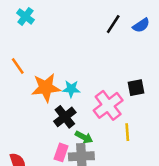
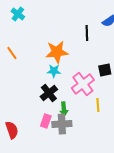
black line: (113, 24) -> (87, 33), moved, turned -35
orange star: (46, 88) -> (57, 52), moved
green arrow: (84, 137) -> (64, 109), turned 56

